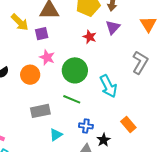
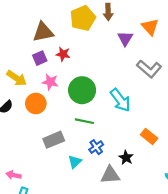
yellow arrow: (20, 22) -> (17, 78), moved
purple triangle: (113, 27) -> (125, 38), moved
red star: (90, 37) -> (63, 54), moved
gray L-shape: (140, 62) -> (149, 69), turned 110
blue cross: (86, 126) -> (96, 147), moved, turned -32

